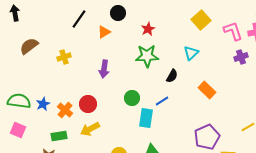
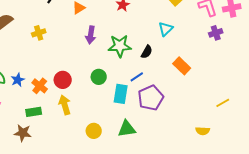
green star: (147, 56) -> (120, 46), moved
purple arrow: (104, 69) -> (91, 35), moved
green circle: (132, 98) -> (99, 77), moved
yellow arrow: (90, 129) -> (65, 105), turned 102
purple pentagon: (207, 137) -> (151, 98), moved

